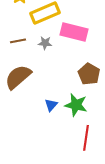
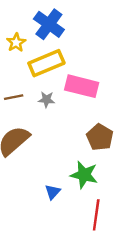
blue triangle: (51, 105) -> (53, 192), moved

